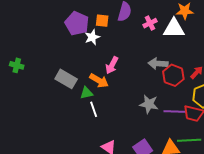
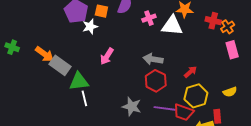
red hexagon: (173, 75) -> (156, 81), moved
orange arrow: (99, 81) -> (44, 54), moved
green triangle: (86, 93) -> (79, 81), size x1.5
gray star: (149, 104) -> (132, 107), moved

